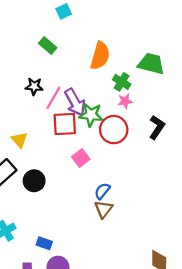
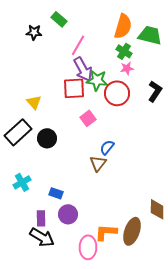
orange semicircle: (100, 56) -> (123, 26), moved
black star: (34, 86) -> (34, 32), moved
pink line: (53, 98) -> (78, 45), moved
brown triangle: (103, 209) -> (98, 163), moved

